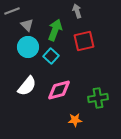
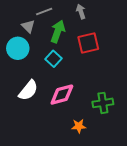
gray line: (12, 11) -> (44, 11), moved
cyan circle: (28, 47) -> (18, 48), moved

